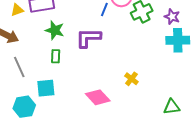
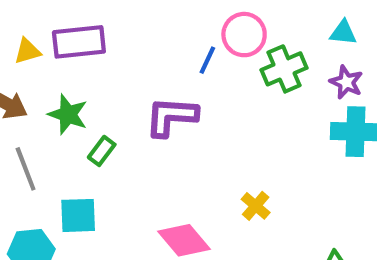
green star: (55, 30) -> (68, 114), moved
green rectangle: (56, 56) -> (102, 151), turned 32

